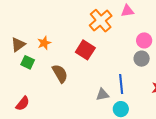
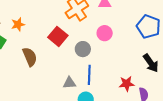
pink circle: (144, 40) -> (105, 33), moved
gray circle: (142, 59) -> (83, 49), moved

